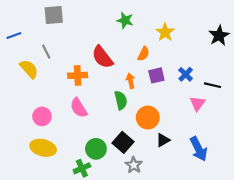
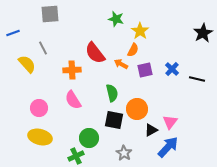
yellow star: (165, 32) -> (140, 31), moved
orange arrow: (130, 81) -> (121, 64), moved, turned -48
pink triangle: (197, 103) -> (170, 122), moved
black square: (123, 142) -> (114, 120), moved, turned -30
blue arrow: (199, 149) -> (168, 147), moved, turned -110

